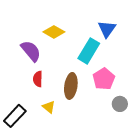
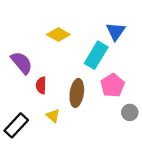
purple semicircle: (31, 51) -> (22, 63), moved

